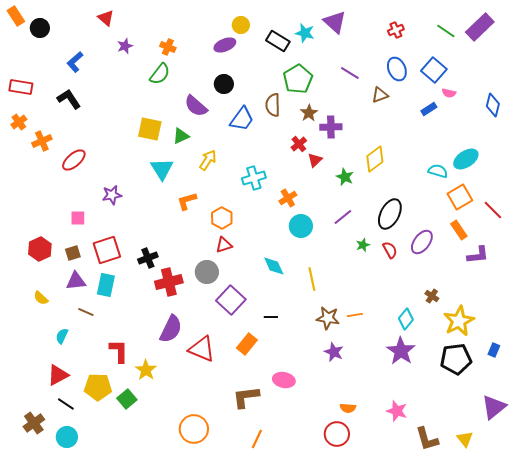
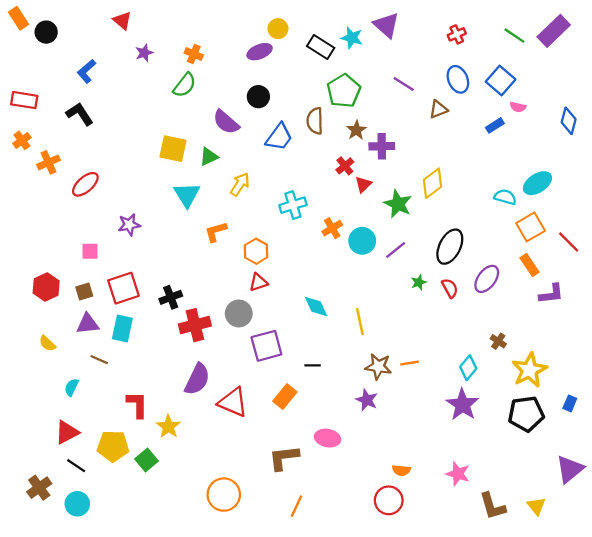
green star: (345, 177) -> (398, 204), size x1.4
cyan circle: (301, 226) -> (362, 241), moved
purple square: (231, 300) -> (266, 346), turned 32
purple star: (334, 352) -> (367, 400), moved

